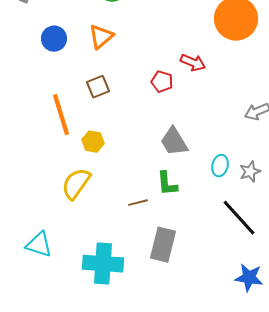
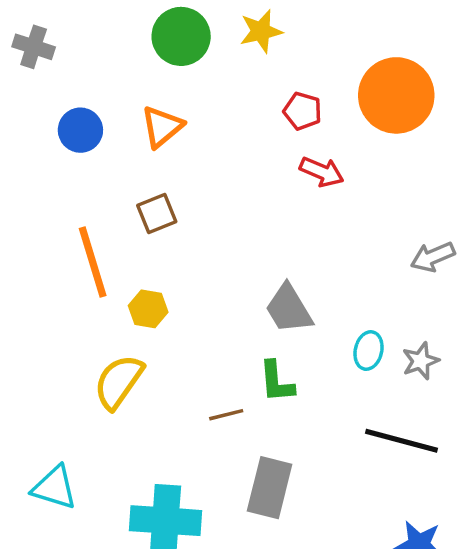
red pentagon: (162, 82) -> (303, 111), moved
black line: (239, 218) -> (401, 441), turned -33

